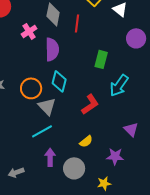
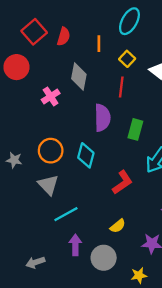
red line: (77, 23) -> (121, 87), moved
purple semicircle: (52, 49) -> (102, 118), moved
orange circle: (31, 88) -> (51, 151), moved
gray triangle: (47, 106) -> (48, 185), moved

